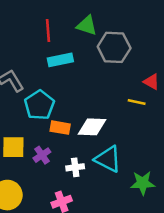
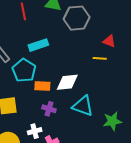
cyan rectangle: (60, 60) -> (38, 45), moved
purple cross: (42, 155) -> (49, 109), moved, turned -32
white cross: (75, 167) -> (35, 131), moved

